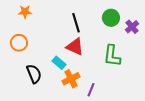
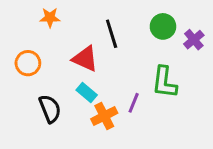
orange star: (25, 12) -> (50, 18), moved
red triangle: (75, 47) -> (85, 59), moved
purple line: (91, 90) -> (134, 103), moved

